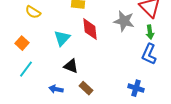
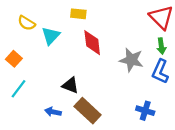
gray star: (124, 21) -> (131, 60), moved
cyan triangle: (62, 38) -> (51, 36), moved
brown rectangle: (86, 88) -> (88, 111), size x1.6

